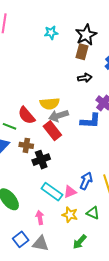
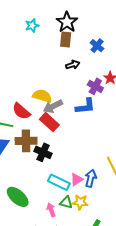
yellow semicircle: (50, 104) -> (42, 96), turned -150
brown cross: (26, 145) -> (26, 141), size x1.5
black cross: (41, 160) -> (43, 152), turned -36
blue arrow: (86, 181) -> (91, 178), moved
green triangle: (93, 213) -> (66, 202), moved

